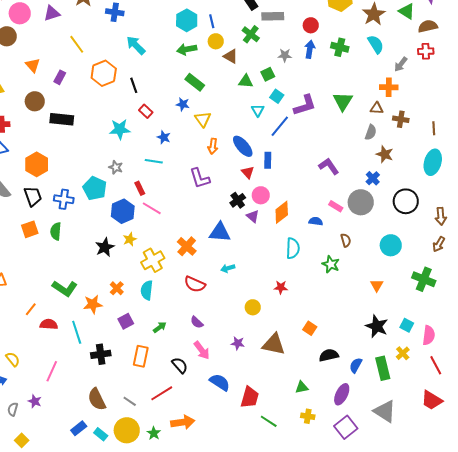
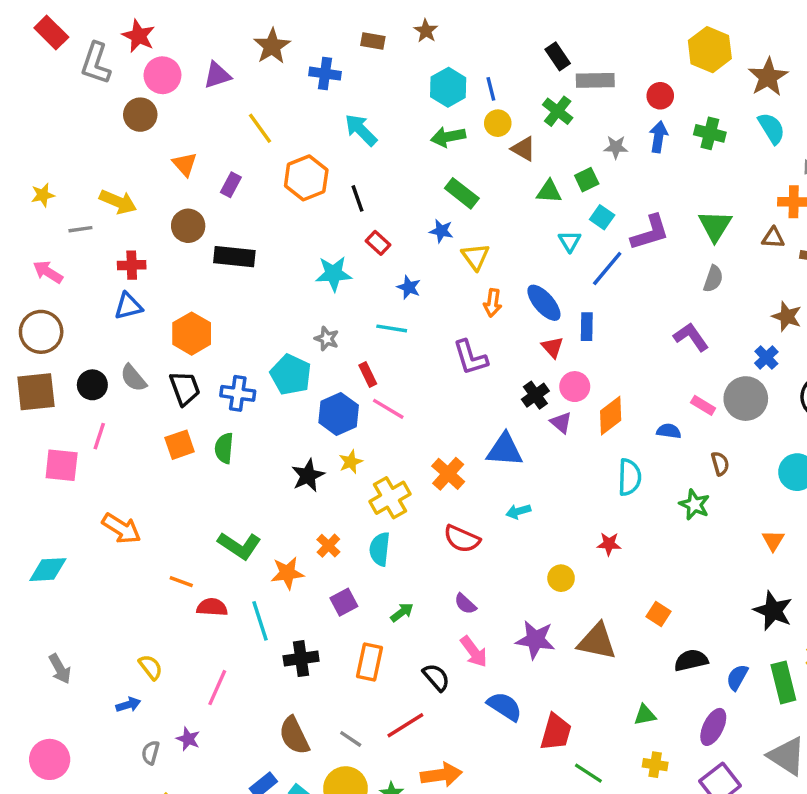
gray semicircle: (371, 132) -> (713, 279), moved
orange line: (31, 309) -> (181, 582), turned 72
purple star: (238, 343) -> (535, 640), size x1.6

